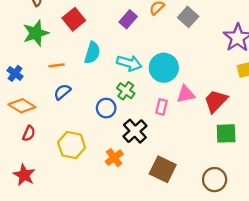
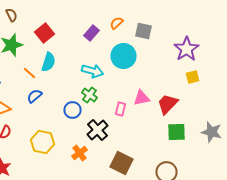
gray square: (188, 17) -> (144, 31), turned -30
cyan semicircle: (92, 53) -> (48, 62), moved
orange line: (57, 65) -> (30, 73), turned 48
cyan circle: (164, 68) -> (124, 56), moved

